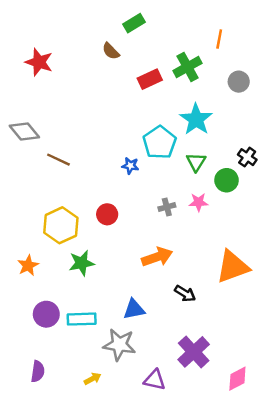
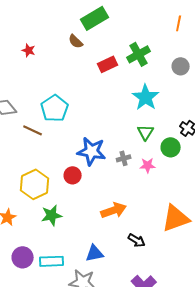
green rectangle: (134, 23) -> (95, 18), size x1.5
orange line: (219, 39) -> (179, 23), moved
red star: (39, 62) -> (29, 50), moved, size x0.6
cyan pentagon: (160, 142) -> (55, 108), moved
blue star: (130, 166) -> (92, 151), moved, size x2.0
gray cross: (167, 207) -> (124, 158), moved

